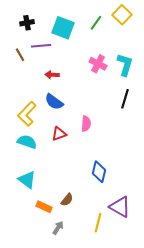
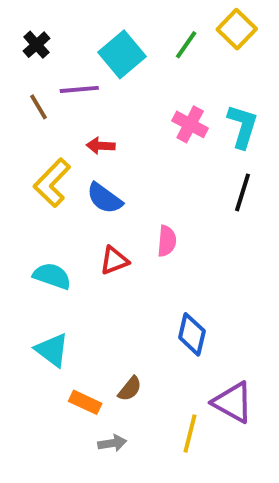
black cross: (27, 23) -> (36, 45), moved, turned -32
cyan square: (63, 28) -> (122, 54), turned 30
yellow L-shape: (27, 114) -> (52, 183), moved
gray arrow: (58, 228) -> (112, 443), turned 48

